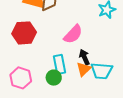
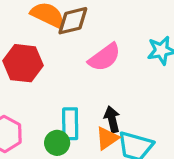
pink semicircle: (73, 34) -> (104, 57), moved

